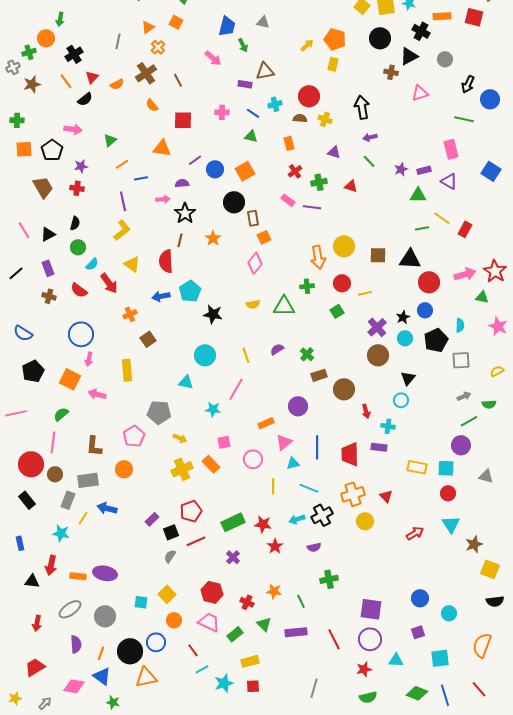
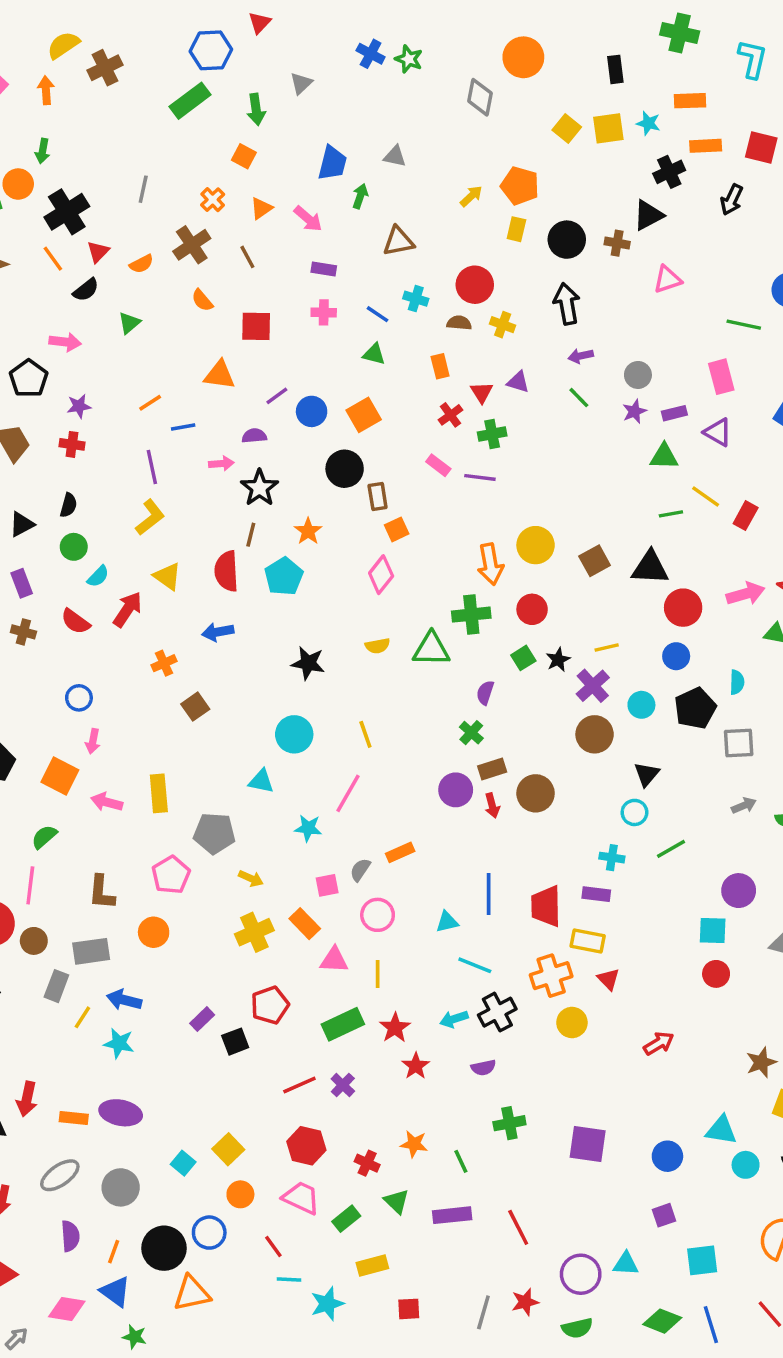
orange triangle: (148, 27) -> (261, 208), moved
black cross: (421, 31) -> (669, 172), turned 36
black circle: (380, 38) -> (567, 240), moved
green arrow: (243, 45) -> (360, 196), turned -136
black cross: (74, 54) -> (67, 212), size x1.4
gray circle: (445, 59) -> (638, 375), moved
purple rectangle: (245, 84) -> (324, 269), moved
black arrow: (468, 84) -> (732, 200), moved
cyan cross: (275, 104) -> (416, 299), turned 32
green triangle: (110, 140) -> (129, 323), moved
red triangle: (351, 186) -> (482, 392), moved, turned 40
brown square: (378, 255) -> (595, 561), turned -30
red arrow: (109, 283) -> (128, 609), turned -110
green cross: (307, 286) -> (471, 615), size x1.5
cyan pentagon: (190, 291) -> (284, 576), moved
yellow line: (365, 293) -> (607, 648), moved
black star: (403, 317) -> (558, 660), moved
blue circle: (81, 334) -> (79, 698), size x0.6
purple semicircle: (277, 349) -> (485, 693), moved, turned -40
yellow rectangle: (127, 370) -> (159, 793), moved
purple circle: (298, 406) -> (456, 790), moved
red arrow: (366, 411) -> (492, 806), moved
green line: (469, 421) -> (671, 849), moved
pink triangle: (284, 442) -> (334, 960), moved, turned 42
yellow rectangle: (417, 467) -> (588, 941), moved
yellow line: (273, 486) -> (378, 974), moved
red star: (263, 524) -> (395, 1028), turned 30
cyan triangle: (451, 524) -> (721, 1130), moved, turned -48
cyan star: (61, 533) -> (119, 1043), moved
red line: (196, 541) -> (299, 1085), moved
gray semicircle: (170, 556) -> (360, 870), moved
cyan square: (141, 602) -> (183, 1163), turned 32
purple square: (371, 609) -> (588, 1144), moved
cyan circle: (449, 613) -> (746, 1165), moved
purple circle: (370, 639) -> (581, 1274), moved
cyan line: (202, 669) -> (289, 1279), turned 32
red star: (364, 669) -> (525, 1302), moved
red square: (253, 686) -> (409, 1309), moved

